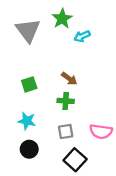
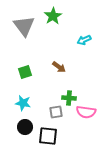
cyan arrow: (82, 36) -> (84, 40), moved
green cross: (66, 101) -> (69, 98), moved
black square: (75, 160) -> (48, 136), moved, turned -36

